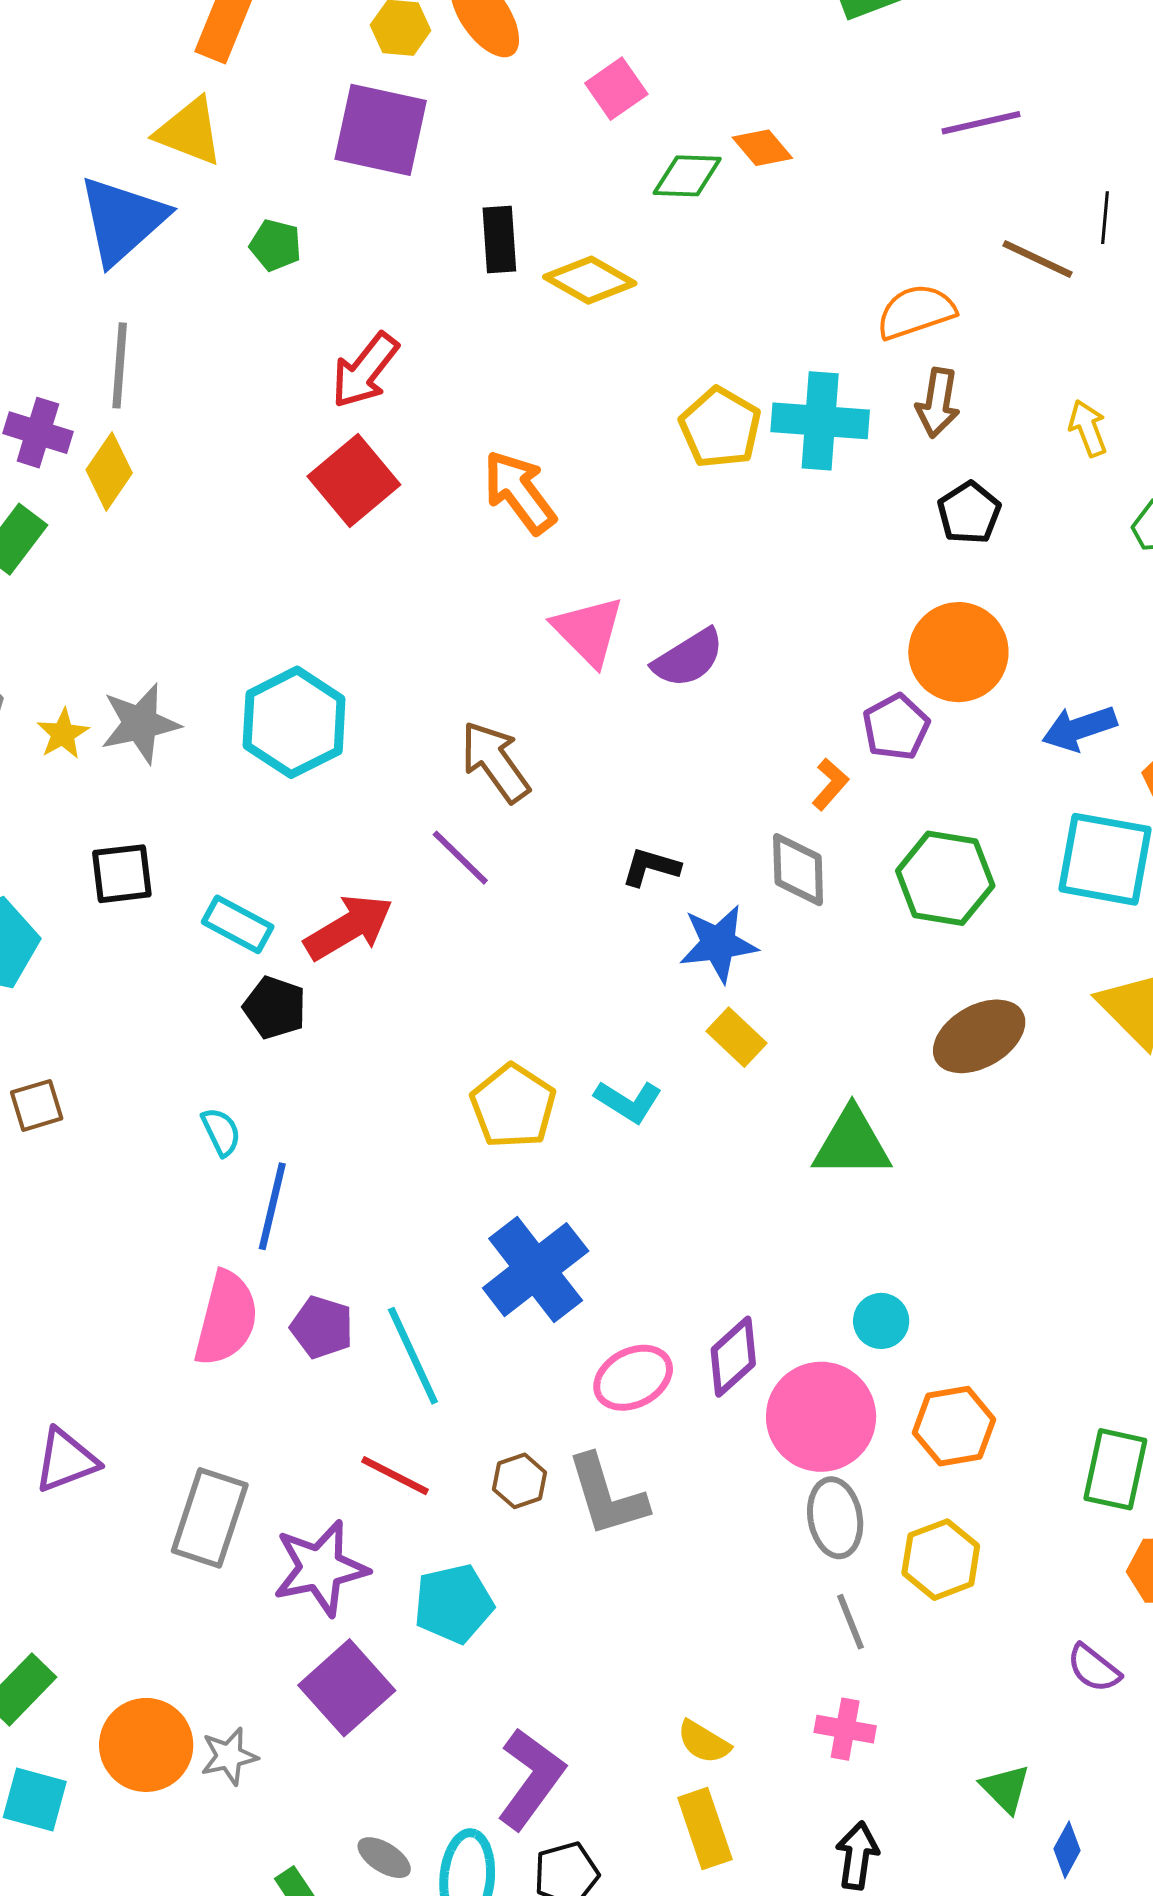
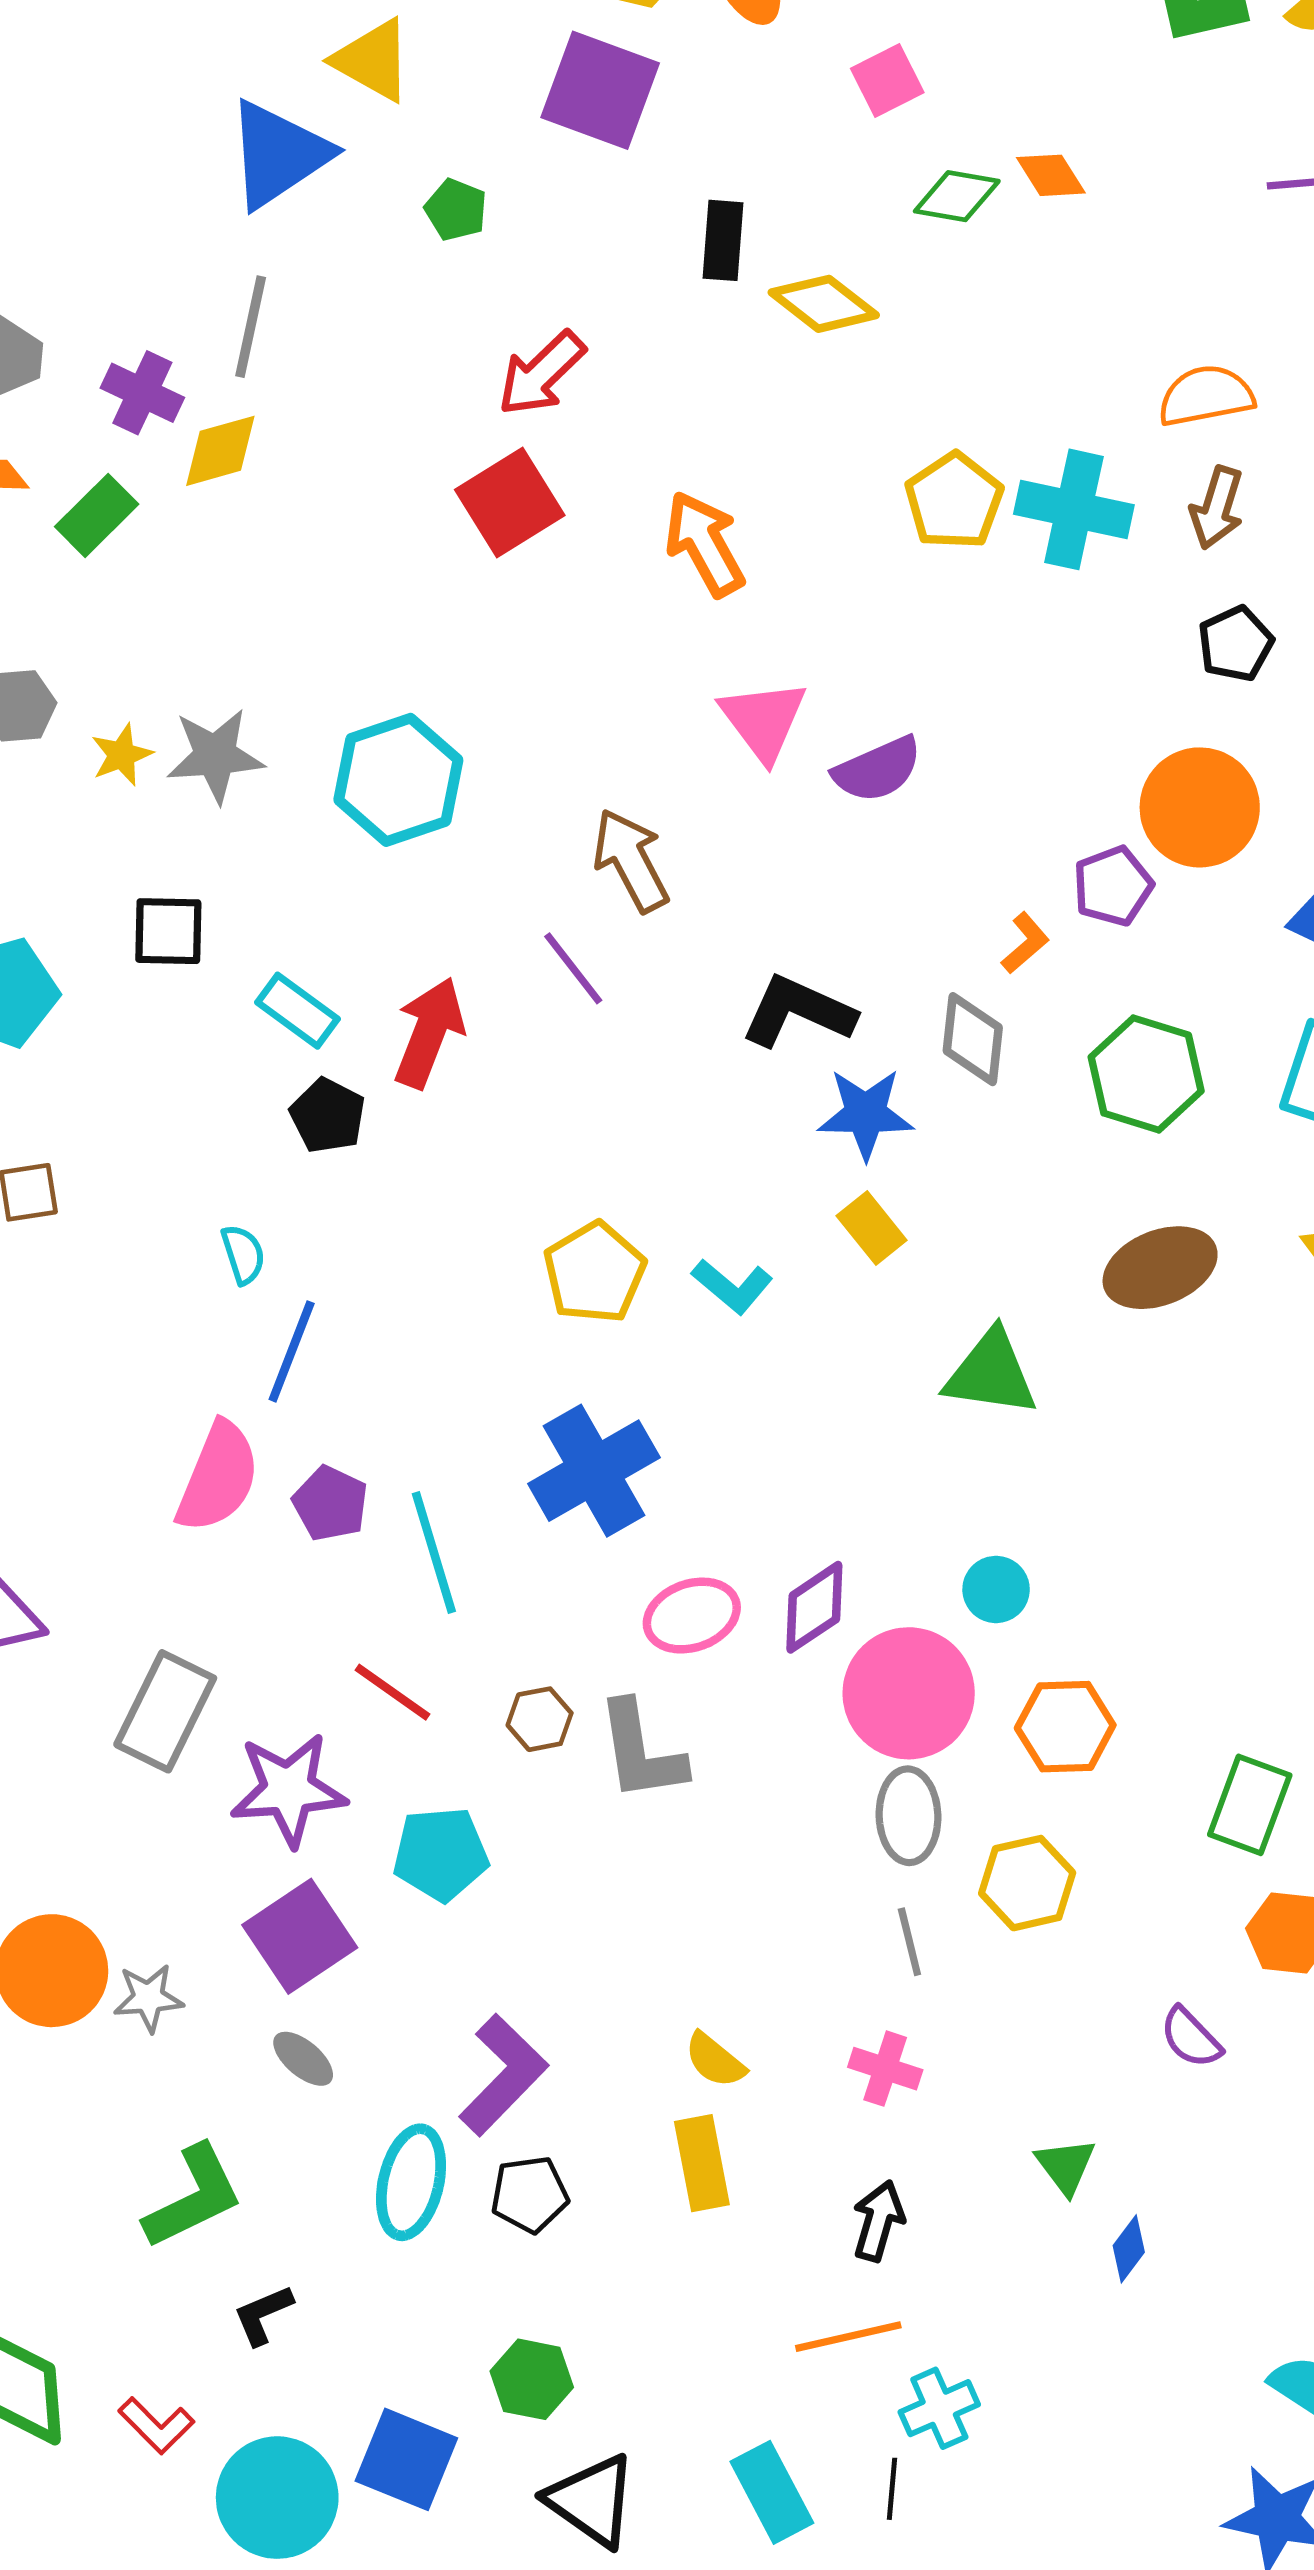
yellow diamond: (109, 471) -> (220, 451), turned 32
black L-shape: (651, 867) -> (798, 1012), size x1.6
red arrow: (349, 927) -> (429, 1033), turned -46
gray ellipse: (384, 1858) -> (303, 2059), moved

